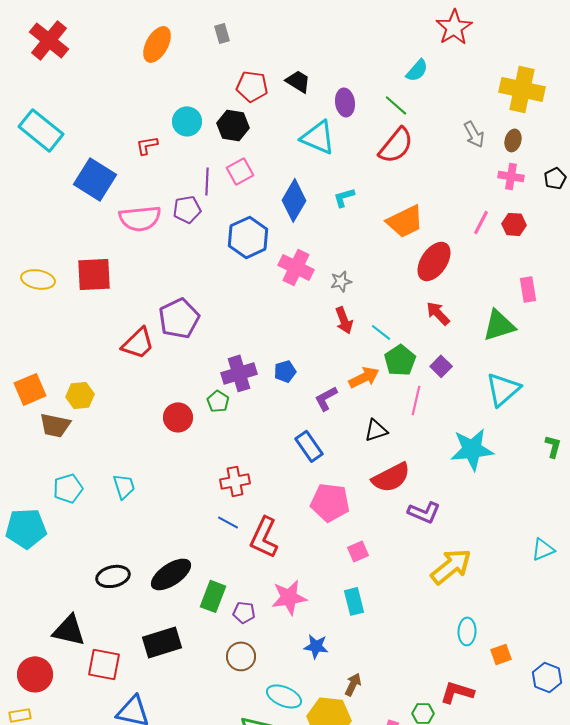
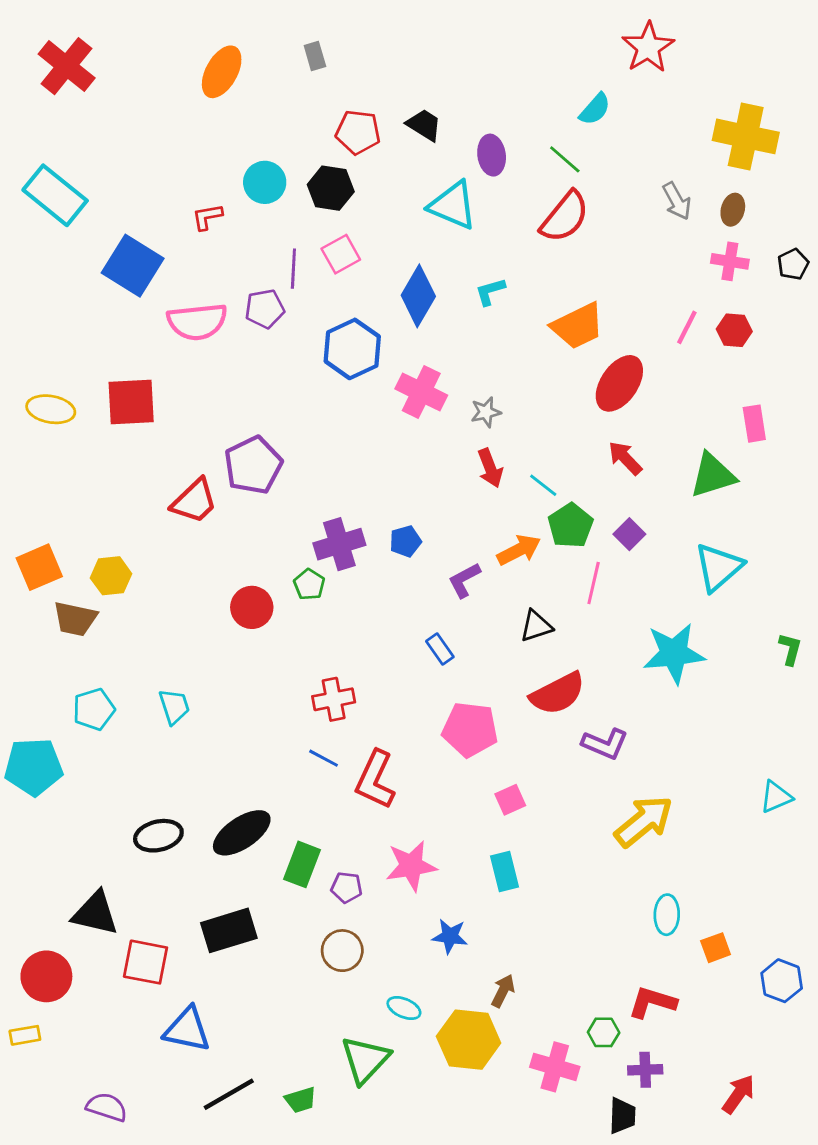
blue rectangle: (309, 446) -> (440, 649), size x0.7
cyan ellipse: (284, 696) -> (404, 1008), size x0.7

